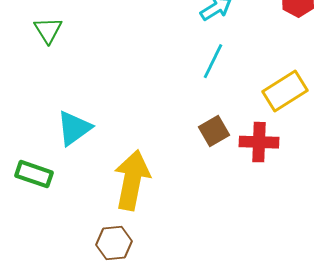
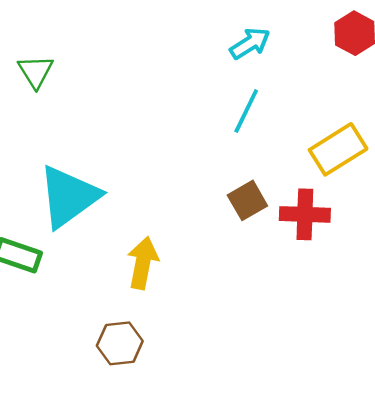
cyan triangle: (74, 128) -> (69, 197), size x1.4
yellow arrow: (132, 180) -> (143, 263), size x0.7

